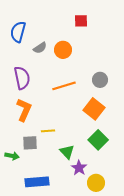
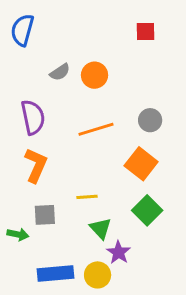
red square: (81, 21) -> (146, 32), moved
blue semicircle: (18, 32) -> (22, 30), moved
yellow line: (48, 131) -> (87, 197), moved
yellow circle: (96, 183) -> (98, 275), moved

